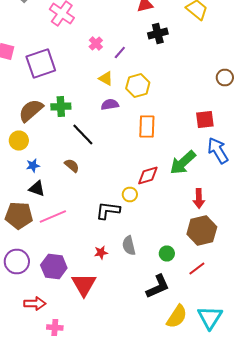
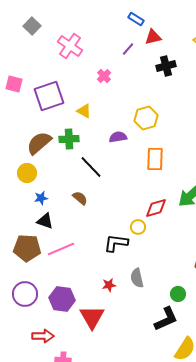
purple line: (120, 52) -> (128, 49), moved
yellow triangle: (106, 78) -> (84, 111), moved
green circle: (167, 254) -> (178, 294), moved

